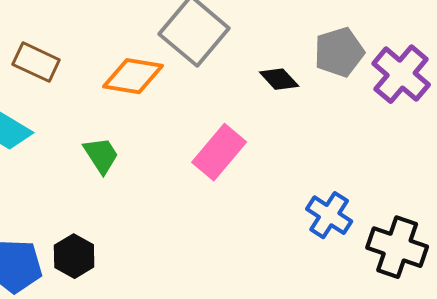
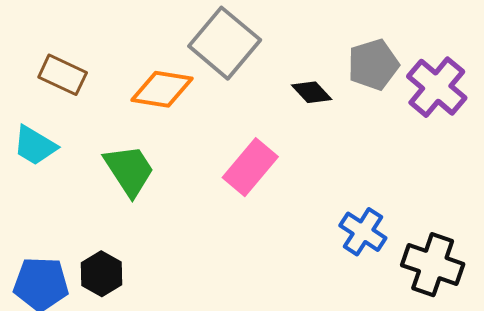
green trapezoid: (101, 155) -> (129, 170), size x1.4

